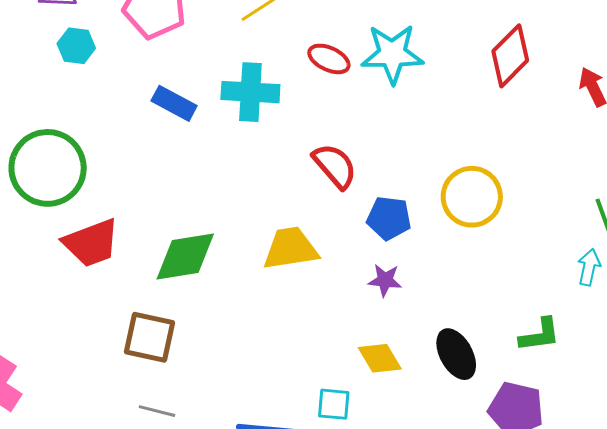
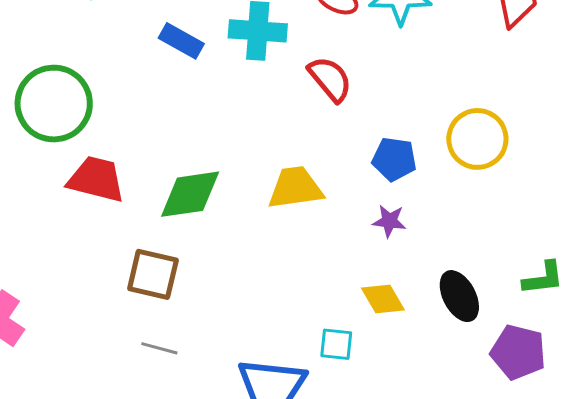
red semicircle: (335, 166) -> (330, 79), moved
red trapezoid: (91, 243) -> (96, 179), turned -146

